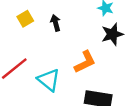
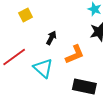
black arrow: (56, 23) -> (51, 38), moved, turned 40

